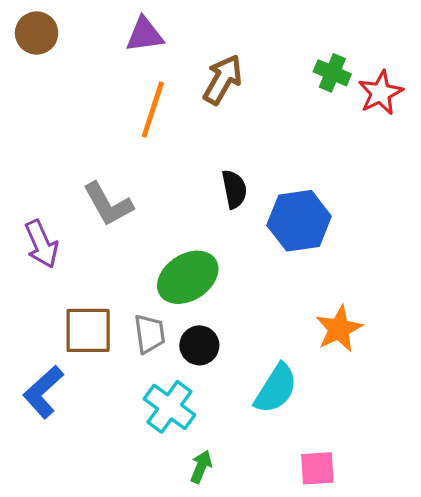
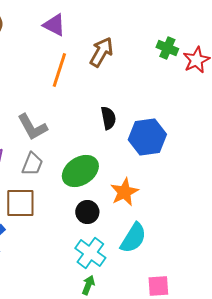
purple triangle: (145, 35) -> (54, 25), turned 35
orange star: (339, 329) -> (124, 192), moved
gray trapezoid: (150, 334) -> (32, 164), moved, turned 30
cyan cross: (169, 407) -> (90, 253), moved

